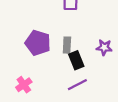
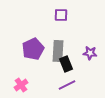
purple pentagon: (38, 43) -> (33, 49), turned 30
gray rectangle: (67, 45) -> (58, 51), size x1.5

